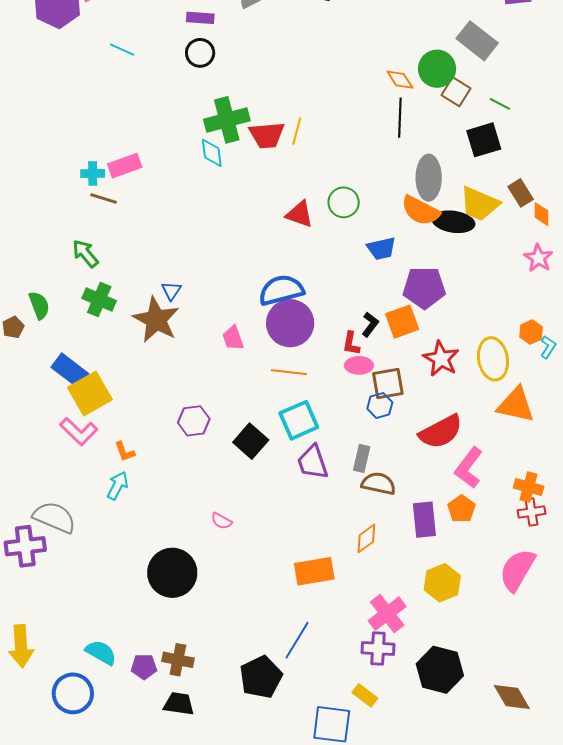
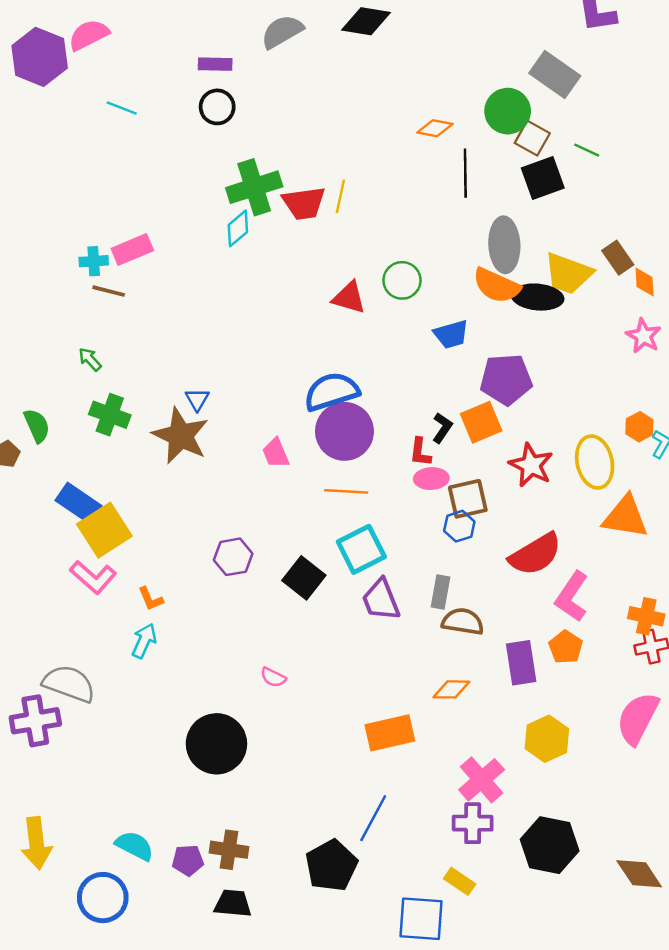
orange diamond: (400, 80) -> (435, 128), moved, turned -44
black square: (484, 140) -> (543, 178), moved
cyan diamond: (212, 153) -> (238, 228), turned 60
green arrow: (85, 253) -> (90, 359), size x0.7
orange diamond: (366, 538) -> (451, 689), turned 40

